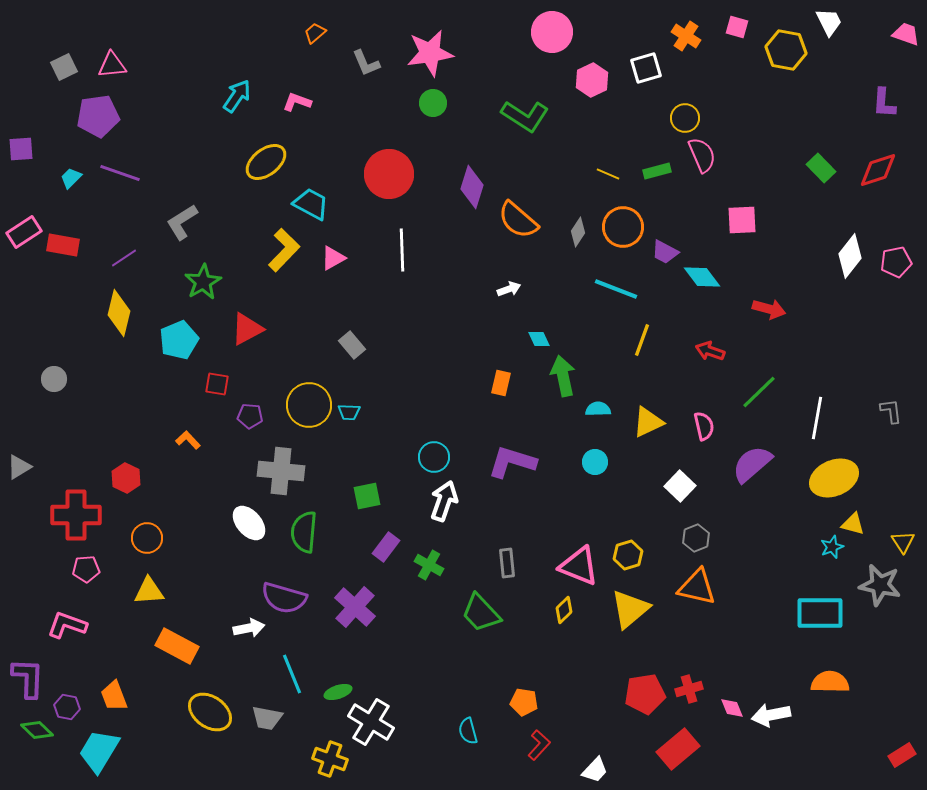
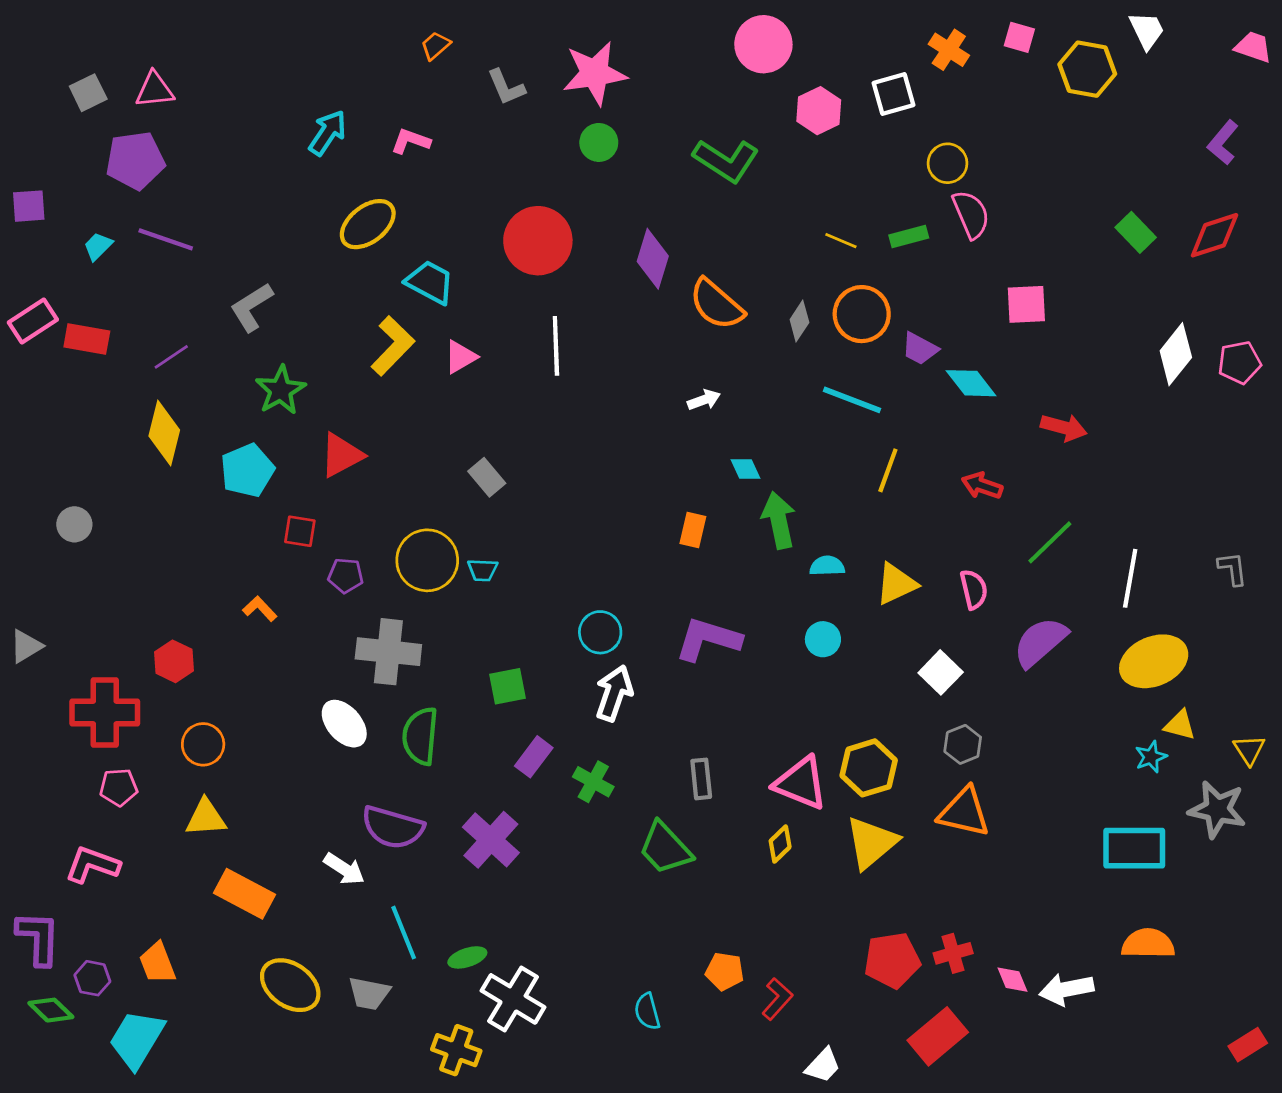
purple L-shape: (884, 103) -> (1223, 142), turned 36
yellow hexagon: (628, 555) -> (869, 768), size x1.4
white arrow: (249, 628) -> (344, 869), turned 44
red L-shape: (539, 745) -> (777, 999), moved

